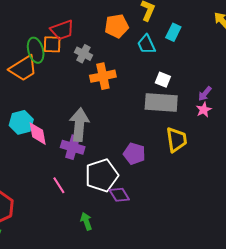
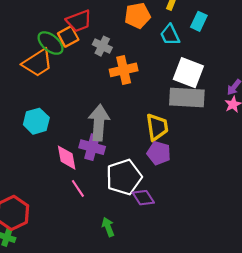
orange square: (52, 44) -> (68, 36), turned -30
green ellipse: (36, 50) -> (51, 43), turned -35
white square: (163, 80) -> (188, 73), size x1.8
pink diamond: (38, 134) -> (67, 158), moved
yellow trapezoid: (176, 140) -> (157, 127), moved

